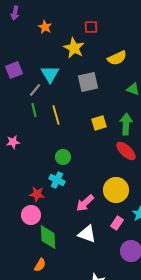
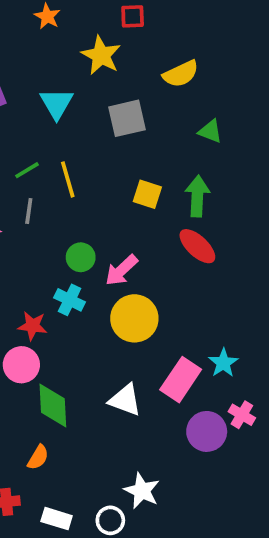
gray line: (35, 90) -> (29, 211), moved, turned -32
green line: (34, 110) -> (27, 170), turned 72
yellow square: (99, 123) -> (147, 194), turned 35
yellow circle: (116, 190) -> (134, 318), moved
pink arrow: (85, 203) -> (121, 270), moved
pink rectangle: (117, 223) -> (181, 380), size x1.6

